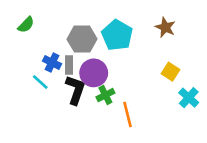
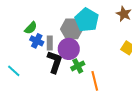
green semicircle: (26, 25) -> (31, 28), moved
gray hexagon: (82, 39) -> (72, 29), moved
cyan line: (40, 82) -> (14, 71), moved

